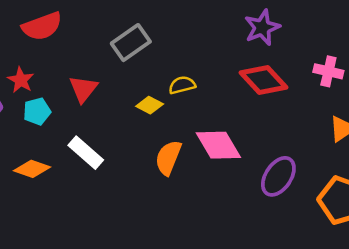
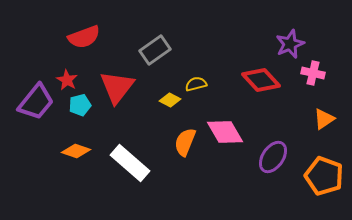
purple star: (262, 28) -> (290, 44), moved
red triangle: (83, 89) -> (117, 87), size x1.5
white rectangle: (86, 153) -> (130, 163), moved, size x1.4

